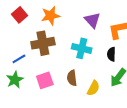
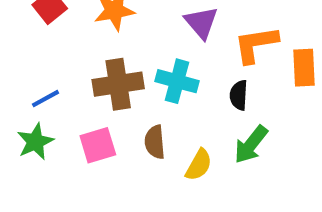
brown cross: (43, 43) -> (118, 84), moved

